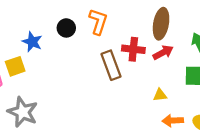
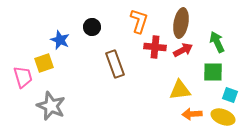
orange L-shape: (98, 22) -> (139, 21), moved
brown rectangle: (111, 65) -> (115, 64), moved
yellow triangle: (160, 95) -> (180, 90), size x1.6

